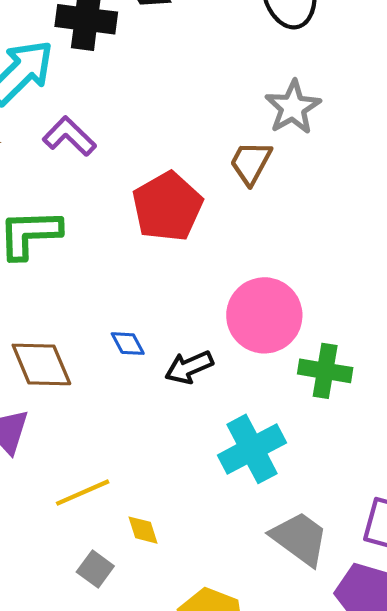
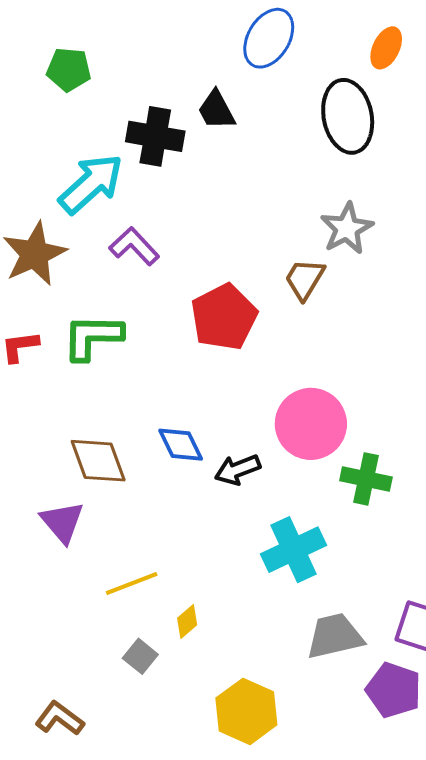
blue diamond: (128, 344) -> (181, 445), size x1.4
yellow diamond: (143, 530) -> (187, 622), turned 64
gray trapezoid: (300, 538) -> (335, 636), turned -52

